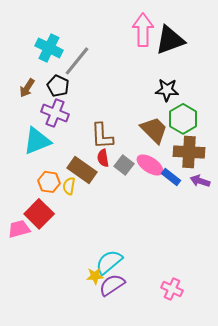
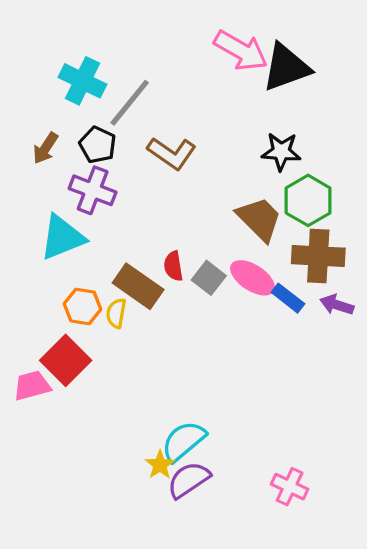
pink arrow: (143, 30) -> (241, 51), turned 120
brown L-shape: (102, 136) -> (172, 153), moved, turned -52
yellow star: (95, 276) -> (160, 465), turned -30

